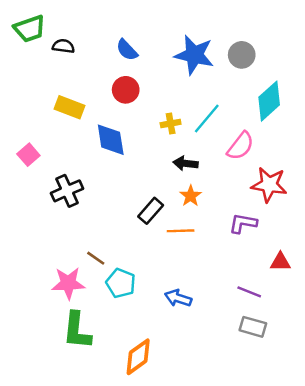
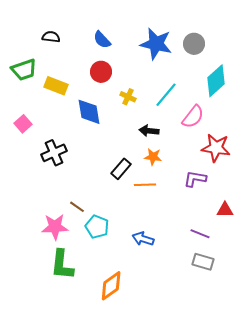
green trapezoid: (30, 29) -> (24, 70), moved
yellow cross: (171, 123) -> (128, 97), moved, turned 35
orange star: (191, 196) -> (153, 157), turned -30

